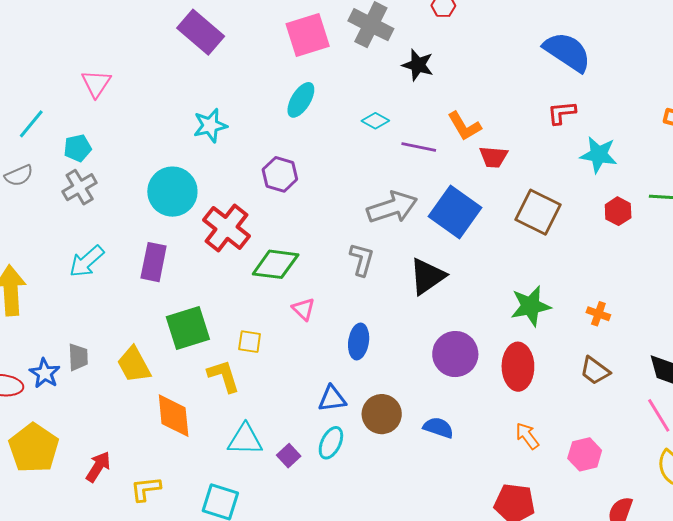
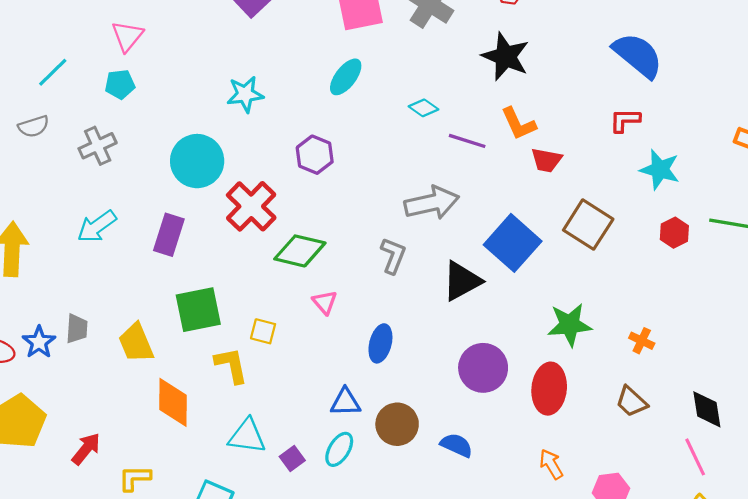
black star: (418, 65) -> (506, 56), moved, size x1.4
cyan pentagon: (78, 148) -> (120, 84), moved
blue square: (455, 212) -> (513, 243), moved

